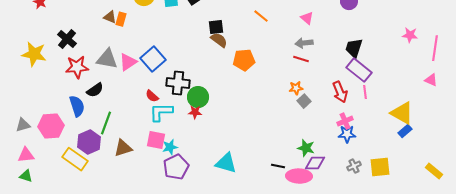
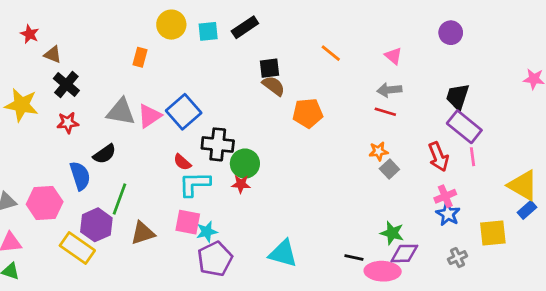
brown triangle: (110, 17) -> (53, 55), moved
red star: (77, 67) -> (68, 123), moved, size x0.7
blue star: (347, 134) -> (448, 214), turned 30
yellow square: (380, 167) -> (493, 233), moved

